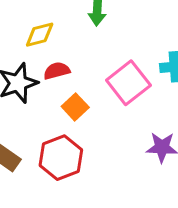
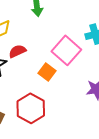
orange square: (75, 107) -> (47, 72), moved

